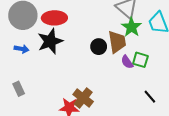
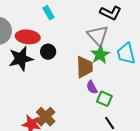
black circle: (99, 47) -> (48, 52), moved
green square: (140, 60) -> (104, 99), moved

